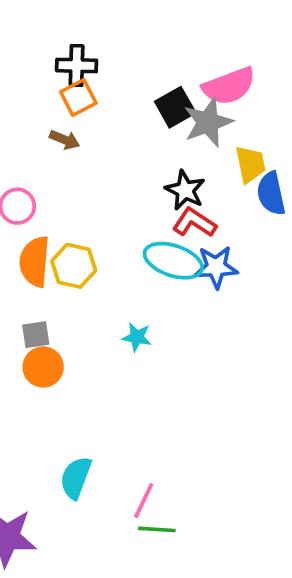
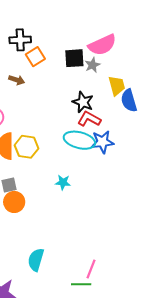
orange square: (78, 97) -> (35, 57), moved
black square: (175, 107) -> (74, 58), turned 30
gray star: (208, 122) -> (92, 65), size x0.6
pink line: (144, 501) -> (91, 269), moved

